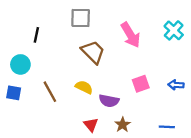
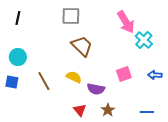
cyan cross: (174, 30) -> (144, 40), moved
black line: (36, 35) -> (18, 18), moved
pink arrow: (131, 35) -> (126, 22), moved

